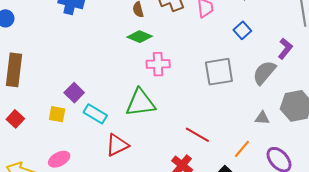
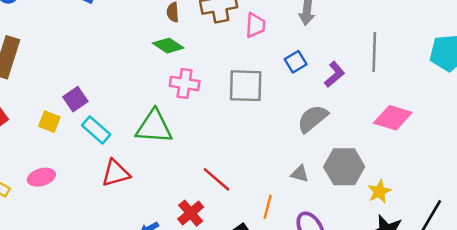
purple L-shape: (285, 49) -> (334, 74), moved
gray square: (219, 72) -> (246, 86), moved
orange line: (242, 149) -> (268, 207), turned -36

